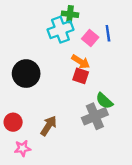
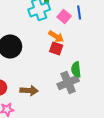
green semicircle: (104, 101) -> (76, 69), turned 42
brown arrow: (49, 126) -> (29, 90), turned 60

